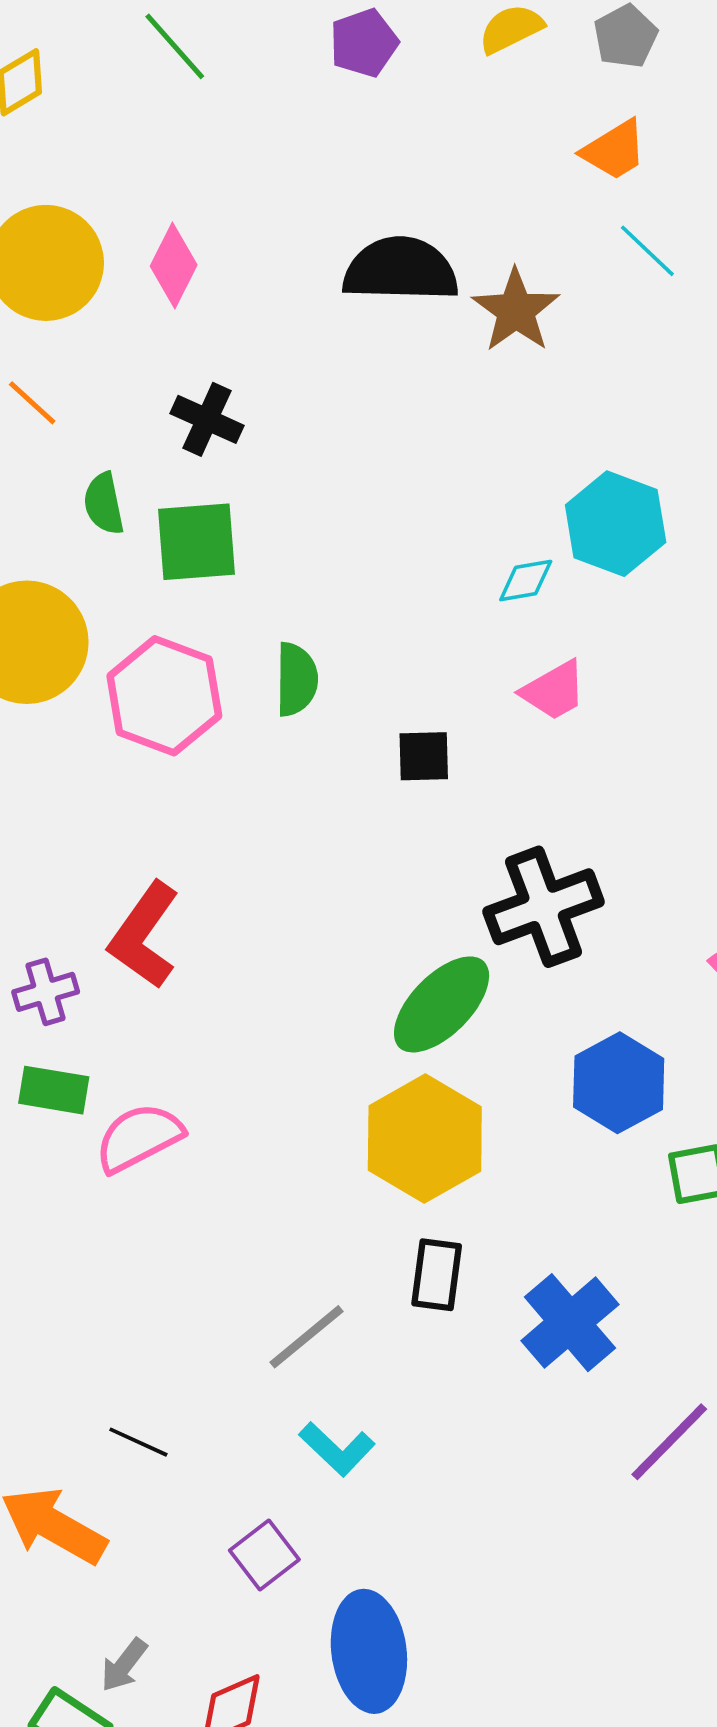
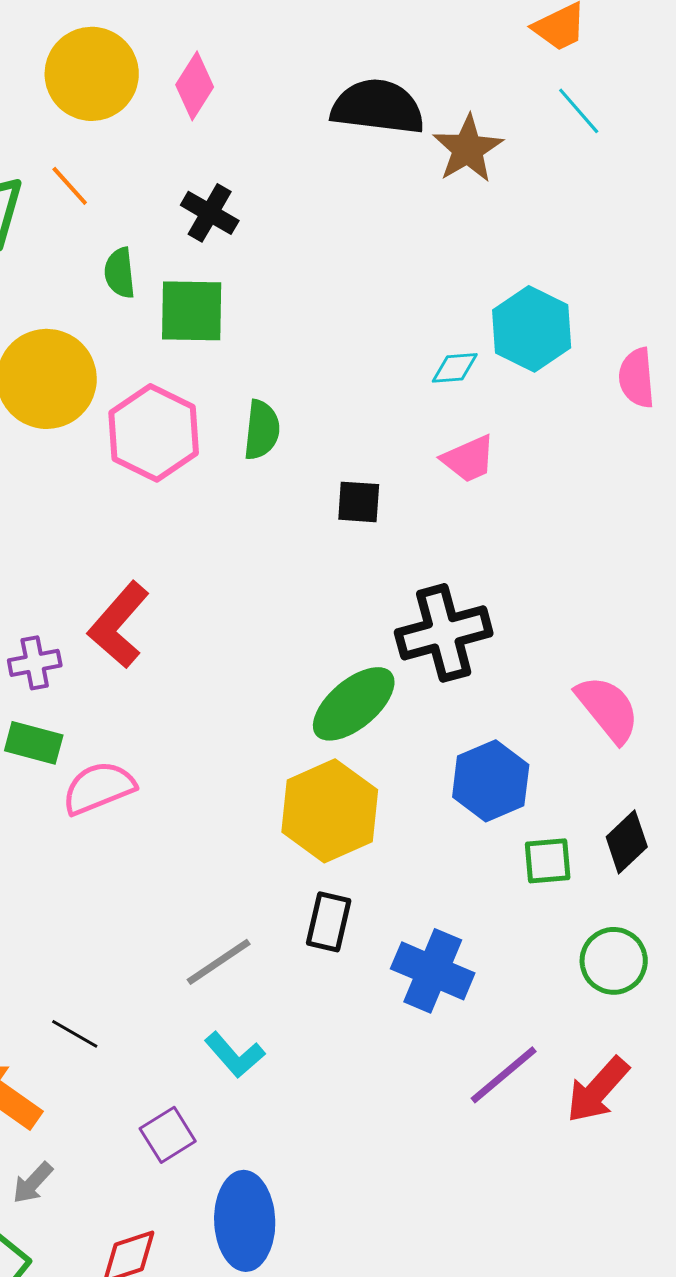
blue cross: (570, 1323) -> (433, 971), turned -32
gray arrow: (124, 1665) -> (33, 1183), moved

